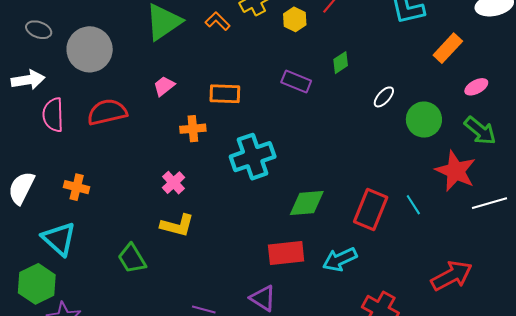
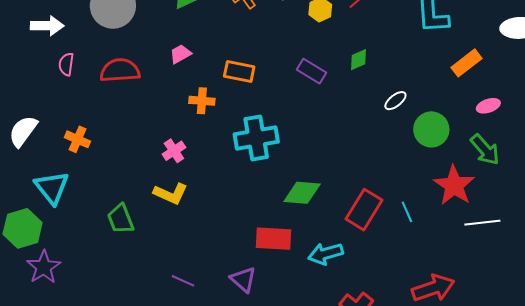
pink semicircle: (53, 115) -> (66, 64), size x0.7

